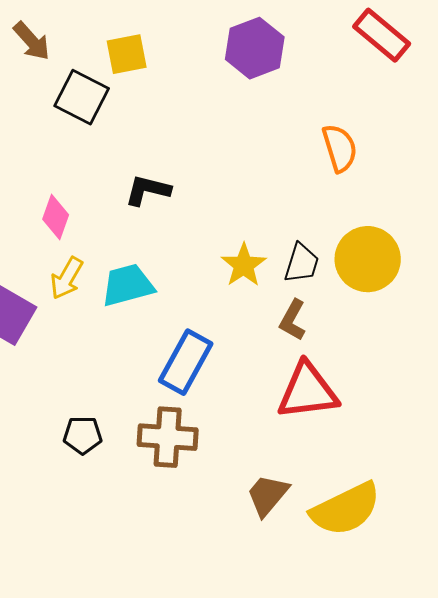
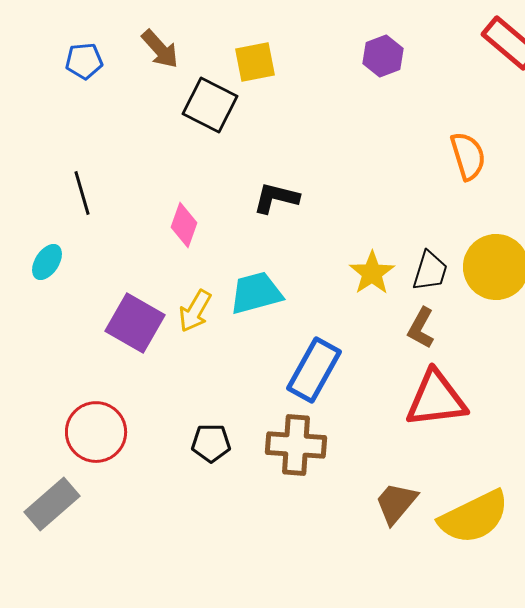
purple hexagon: (255, 48) -> (383, 56), size x0.7
yellow arrow: (67, 278) -> (195, 311), moved

